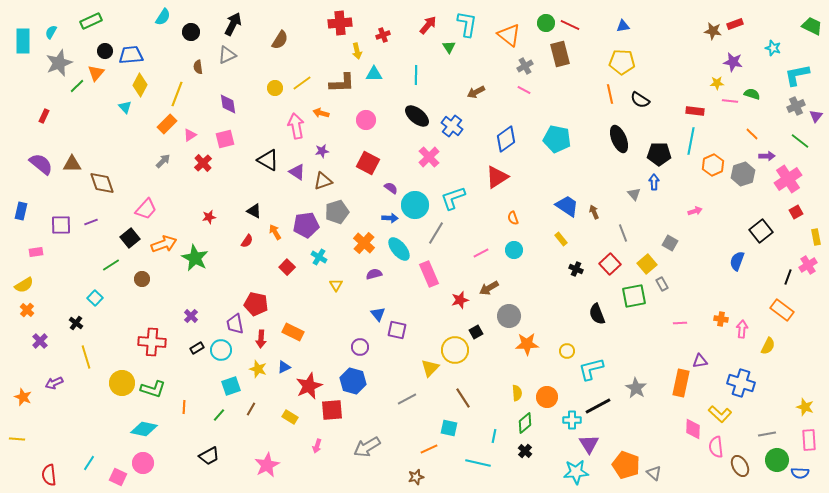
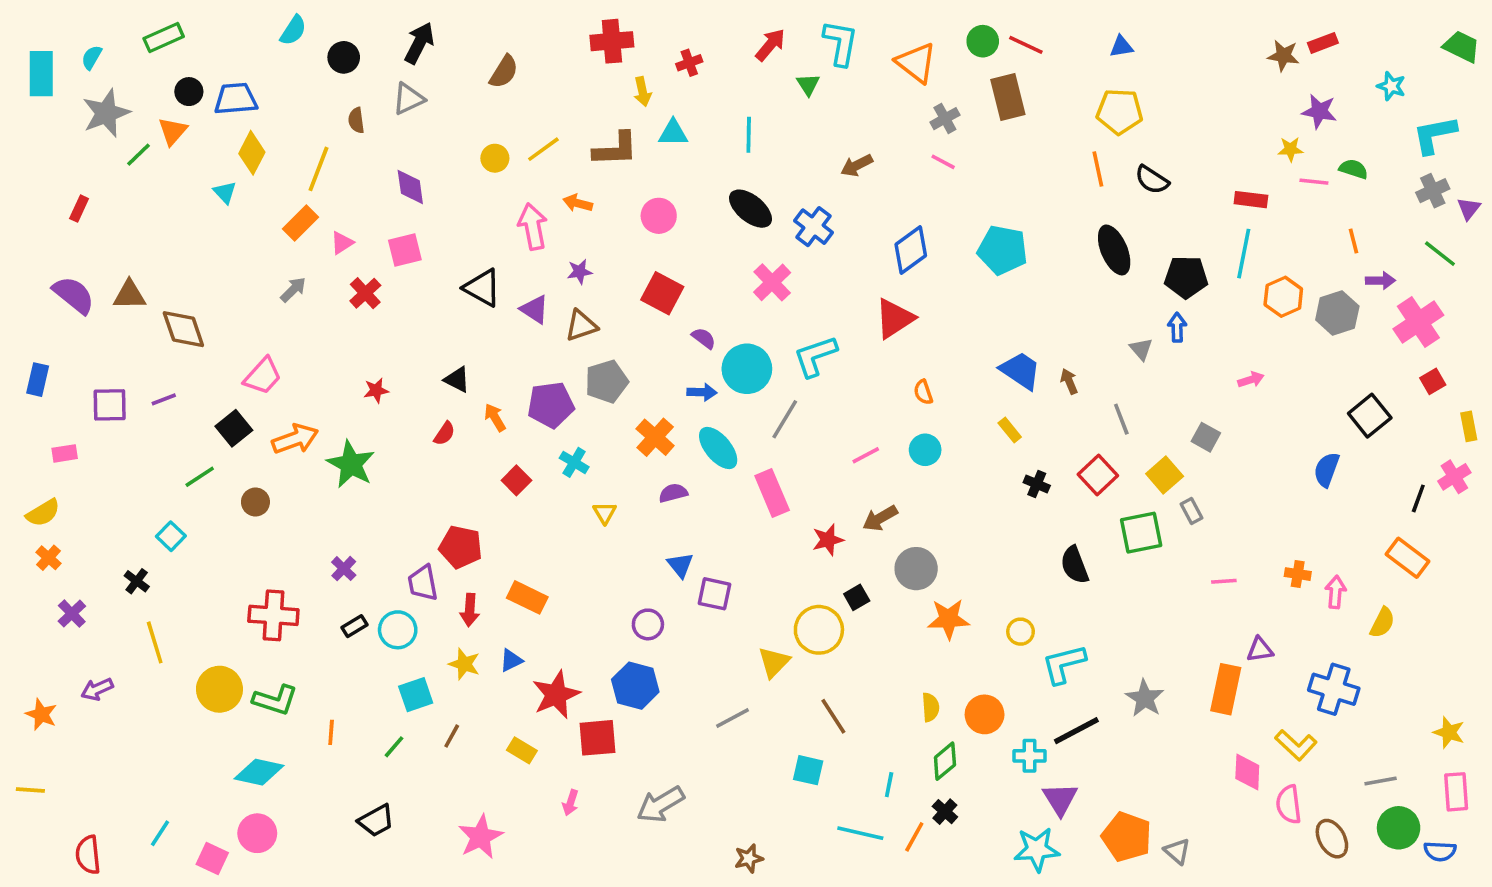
orange line: (752, 134) -> (1354, 241), turned 32
orange line: (429, 449) -> (914, 837), moved, turned -36

